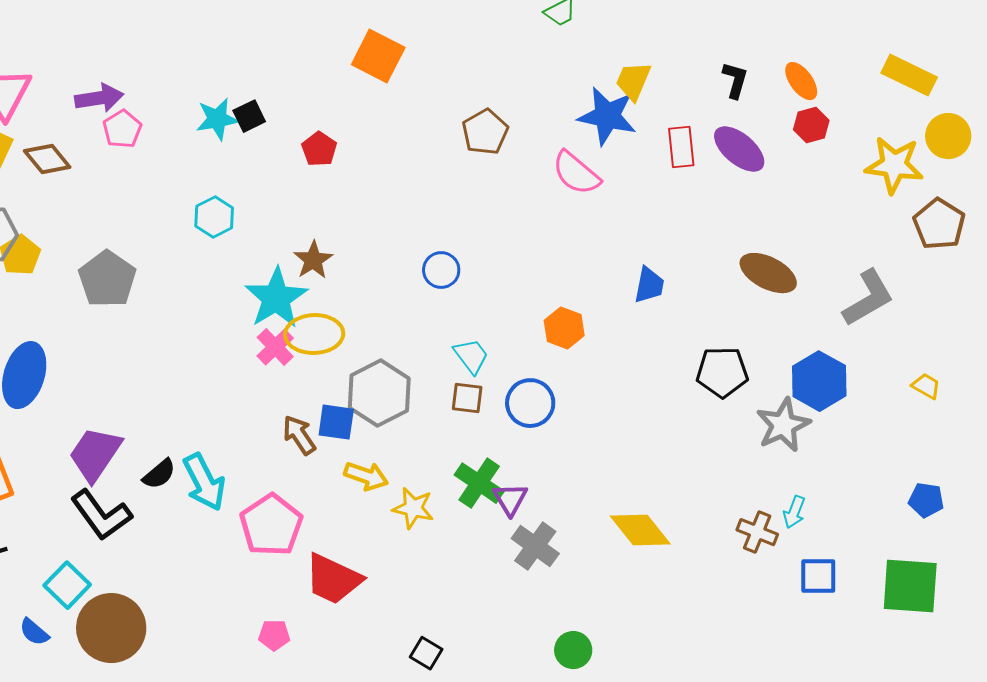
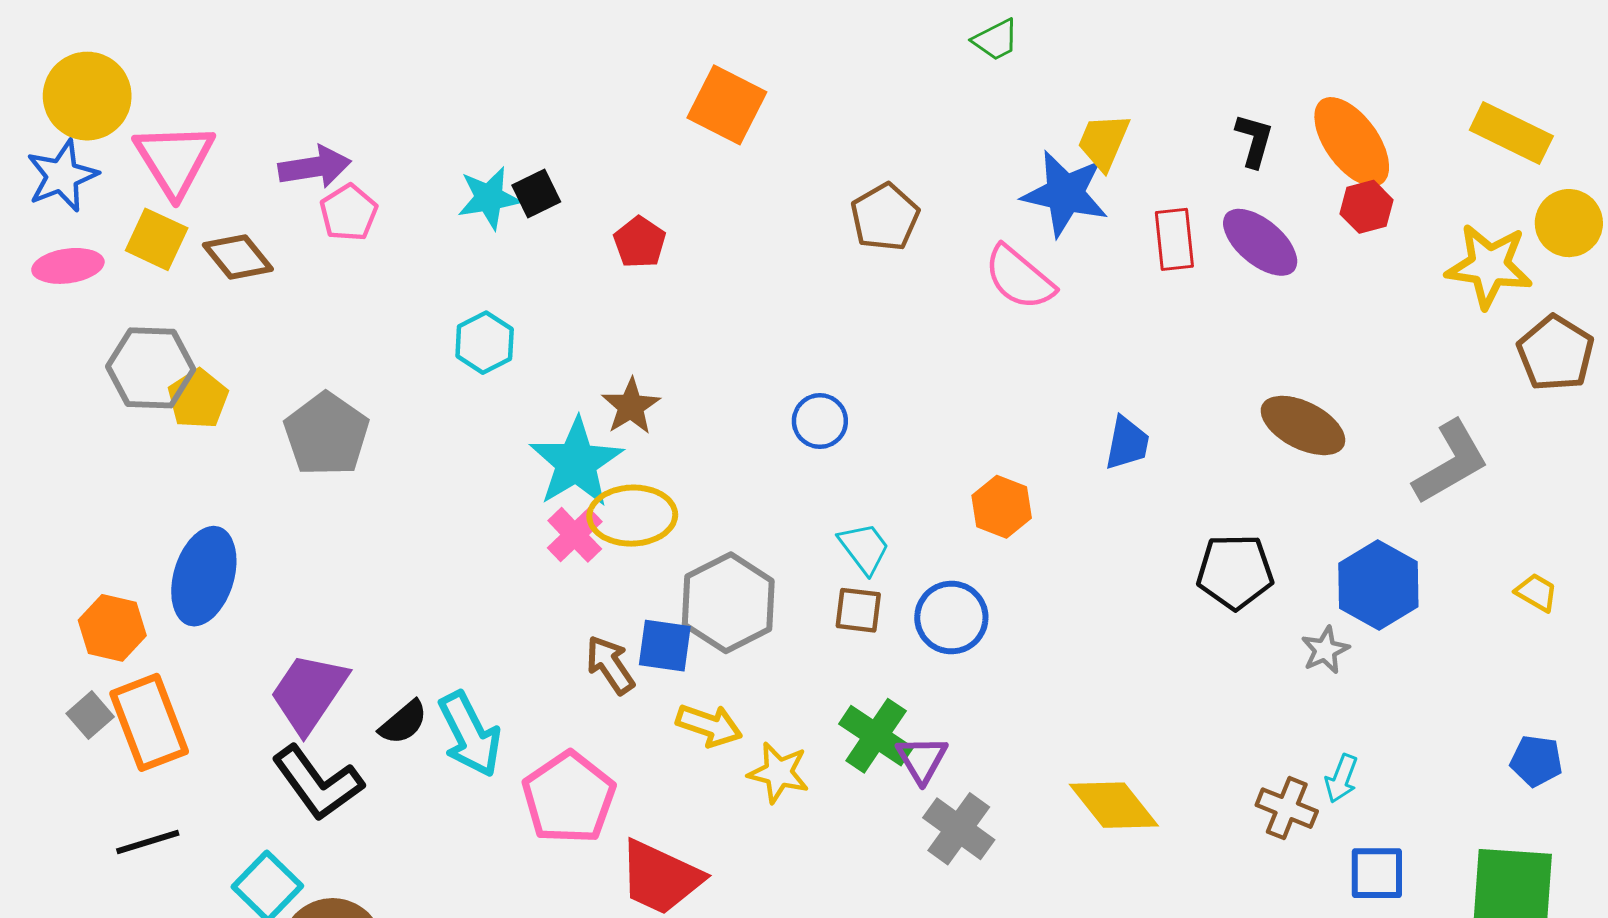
orange ellipse: (801, 81) -> (1352, 142), size x1.6
gray star: (783, 425) -> (1325, 650), size x0.6

